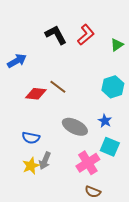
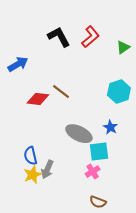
blue semicircle: (31, 138) -> (31, 156), moved, turned 66
cyan square: (110, 147) -> (99, 152), moved, turned -30
pink cross: (88, 163) -> (93, 172), size x0.6

